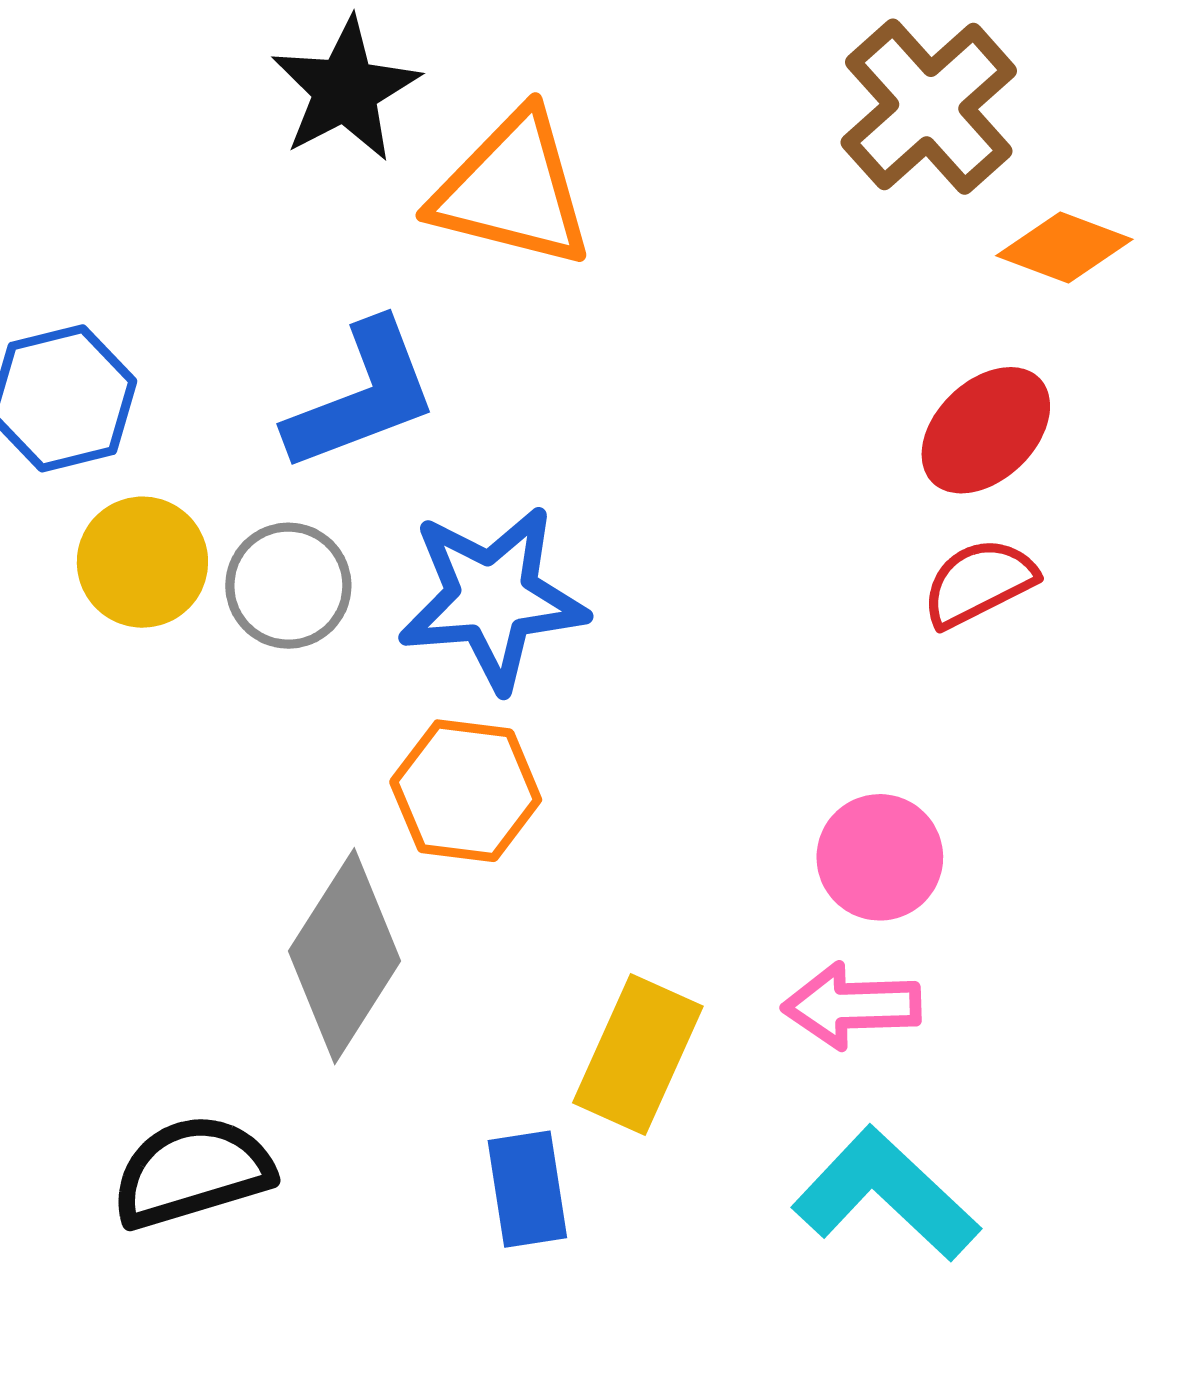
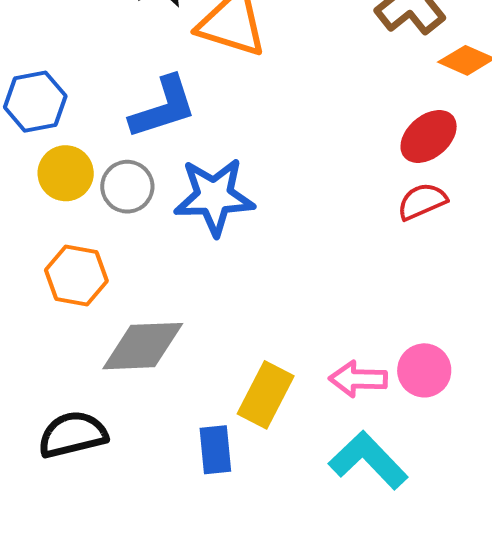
orange hexagon: (466, 791) -> (76, 276), moved
pink circle: (880, 857) -> (424, 370), moved
gray diamond: (344, 956) -> (143, 346), turned 52

